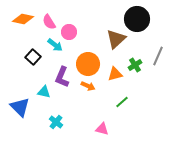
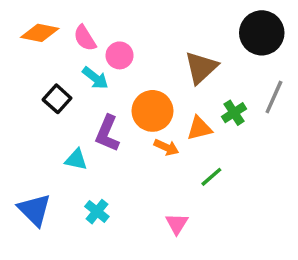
black circle: (137, 19) -> (262, 33), moved
orange arrow: (88, 86) -> (166, 147), moved
blue triangle: (20, 107) -> (35, 210), moved
pink triangle: (102, 129) -> (177, 224), turned 48

